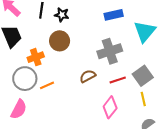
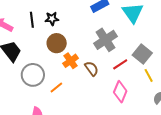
orange cross: (36, 57) -> (71, 61), moved
brown semicircle: (88, 76) -> (92, 69), turned 98
gray circle: (25, 79) -> (33, 75), moved

